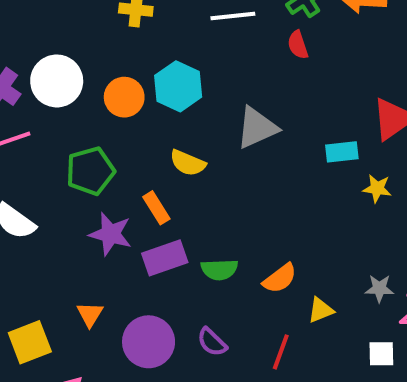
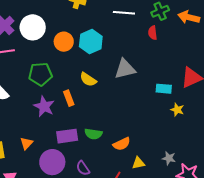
purple rectangle: (165, 258) -> (67, 136), moved

